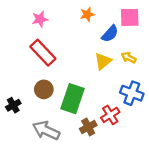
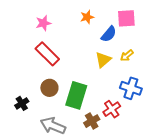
yellow arrow: (129, 58) -> (127, 56), turned -64

